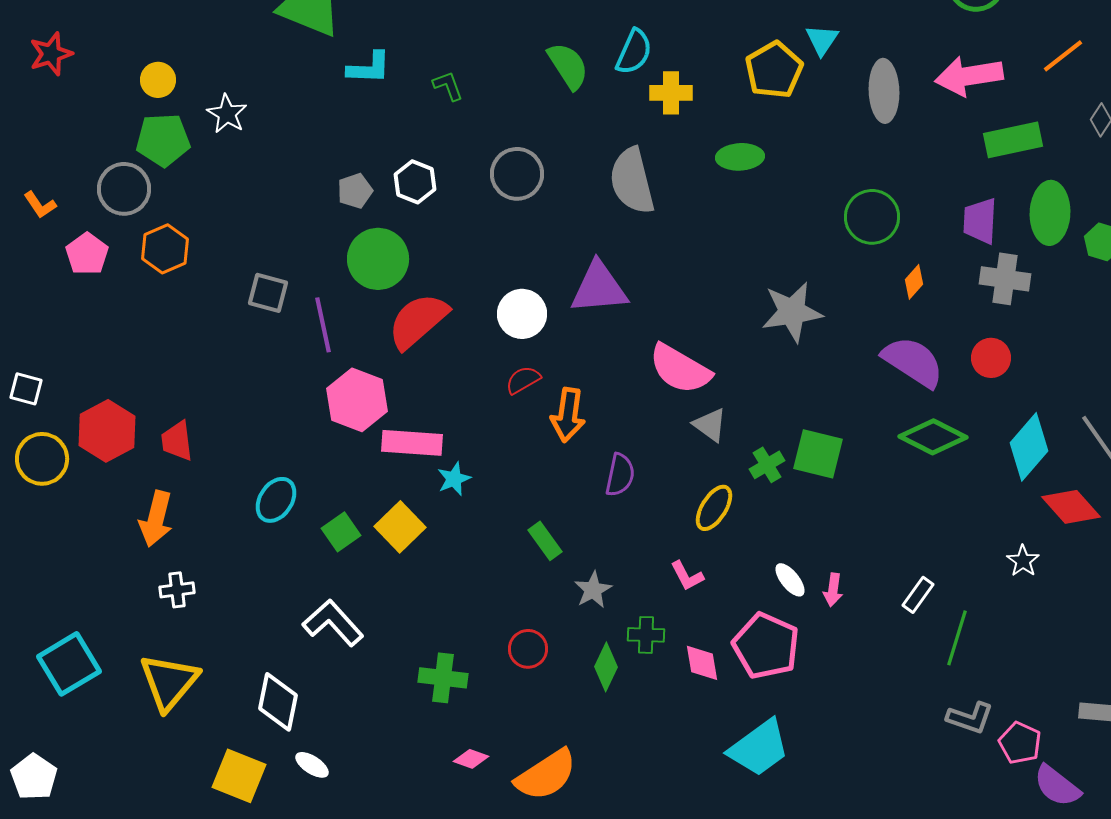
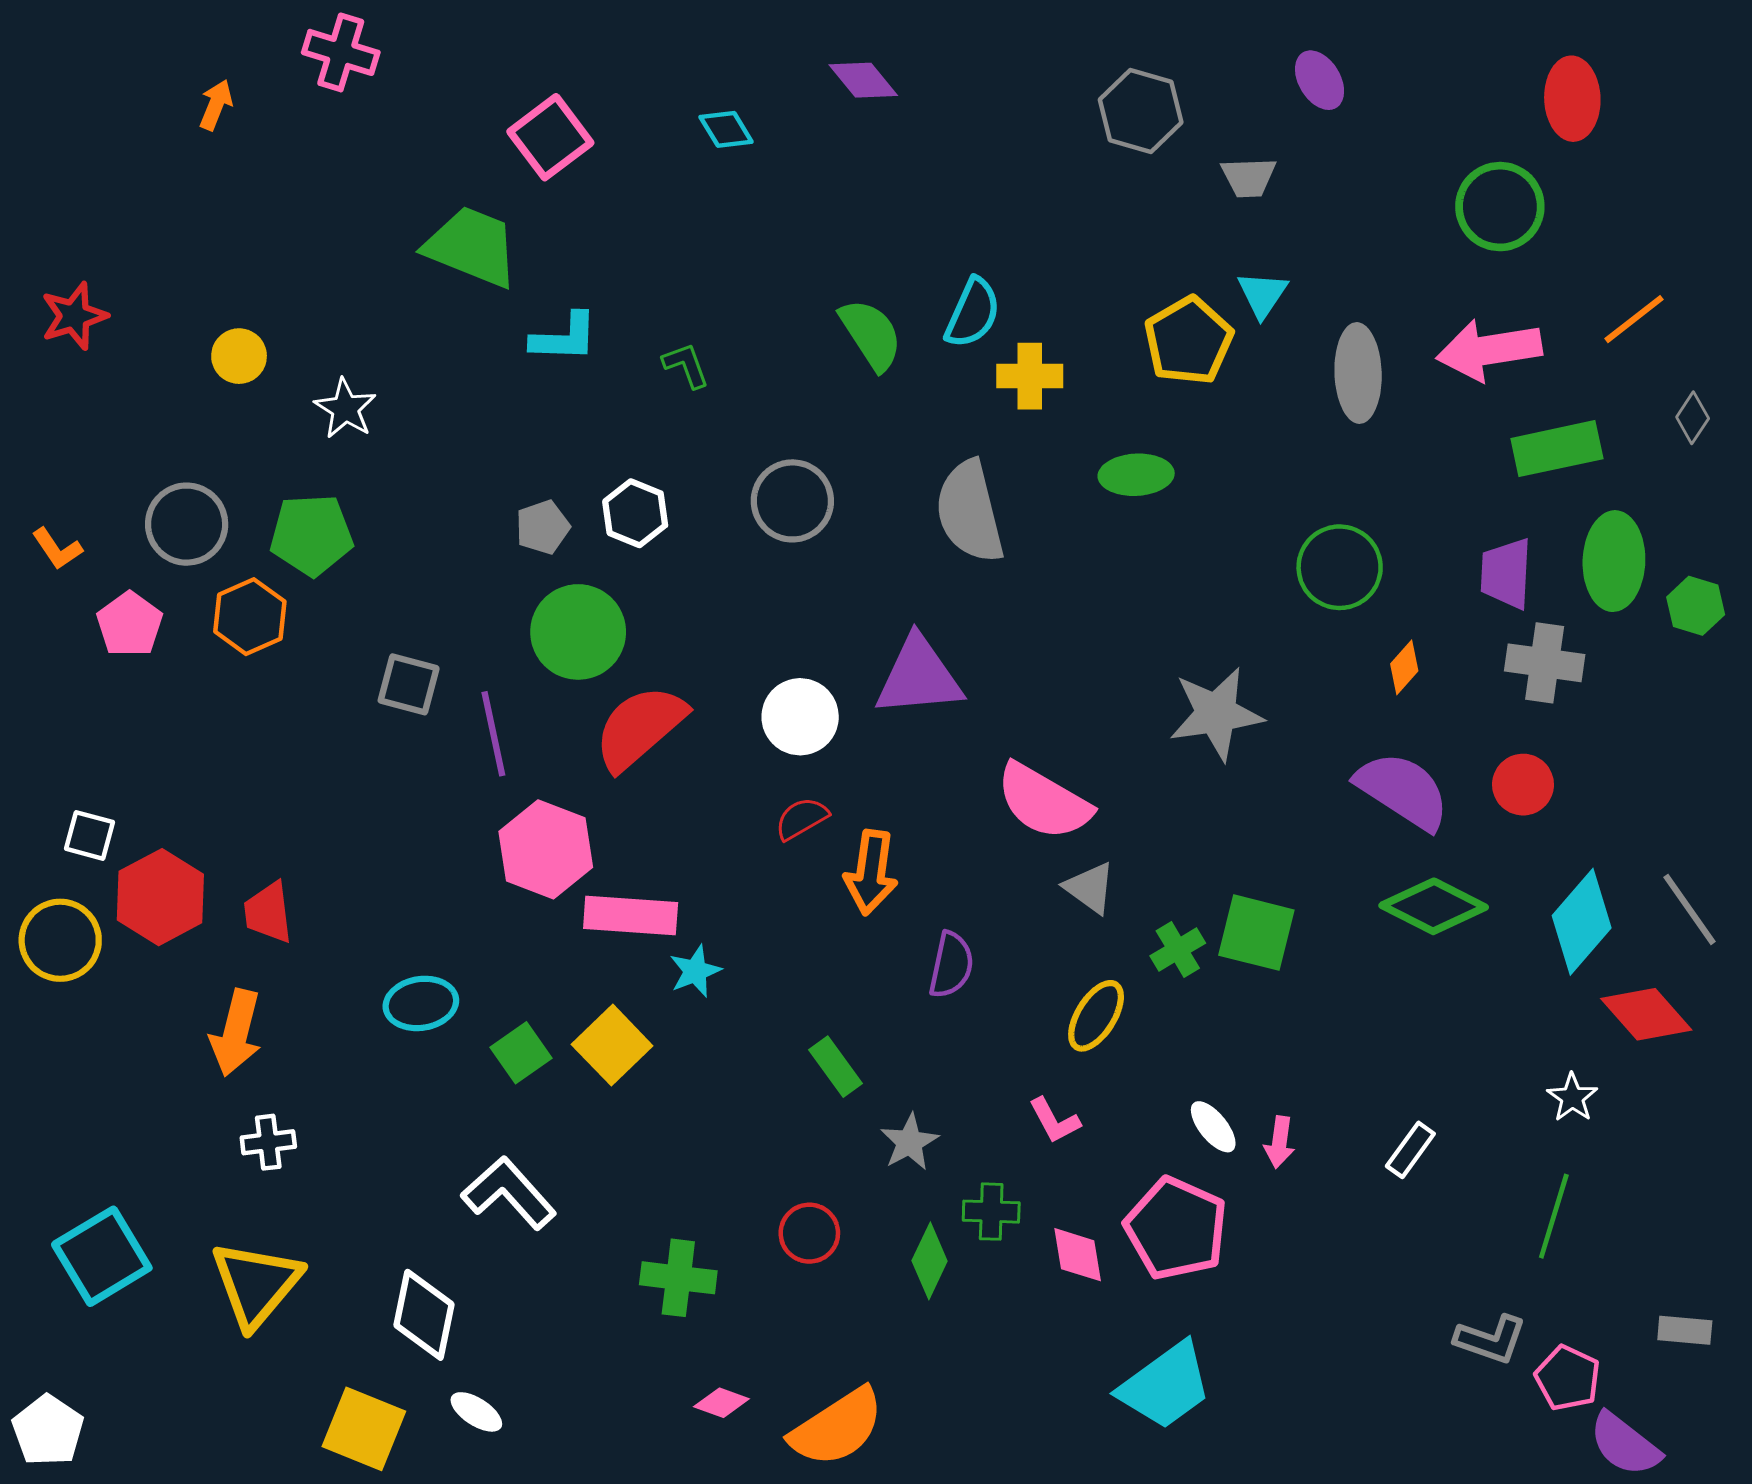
green pentagon: (163, 140) -> (311, 535), moved
white square: (26, 389) -> (90, 835), moved
cyan ellipse: (276, 500) -> (421, 1003), turned 48
green line: (957, 638) -> (1554, 1216), moved

